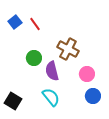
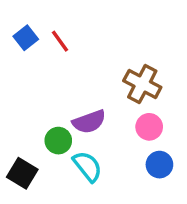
brown cross: (68, 49) -> (142, 84), moved
green circle: (34, 58) -> (58, 141), moved
purple semicircle: (52, 71) -> (89, 122), turned -96

